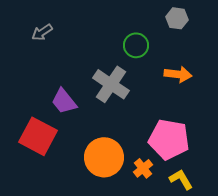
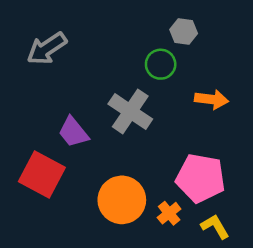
gray hexagon: (177, 18) -> (184, 31), moved
gray arrow: (42, 32) -> (47, 48), size x1.6

